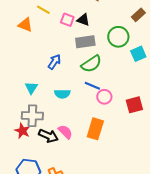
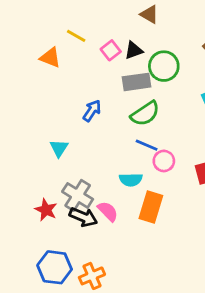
pink square: (67, 20) -> (111, 50), turned 32
black triangle: (83, 20) -> (134, 50), turned -40
green circle: (118, 37) -> (164, 66), moved
cyan semicircle: (62, 94) -> (131, 180), moved
gray cross: (32, 116) -> (78, 195), moved, turned 30

